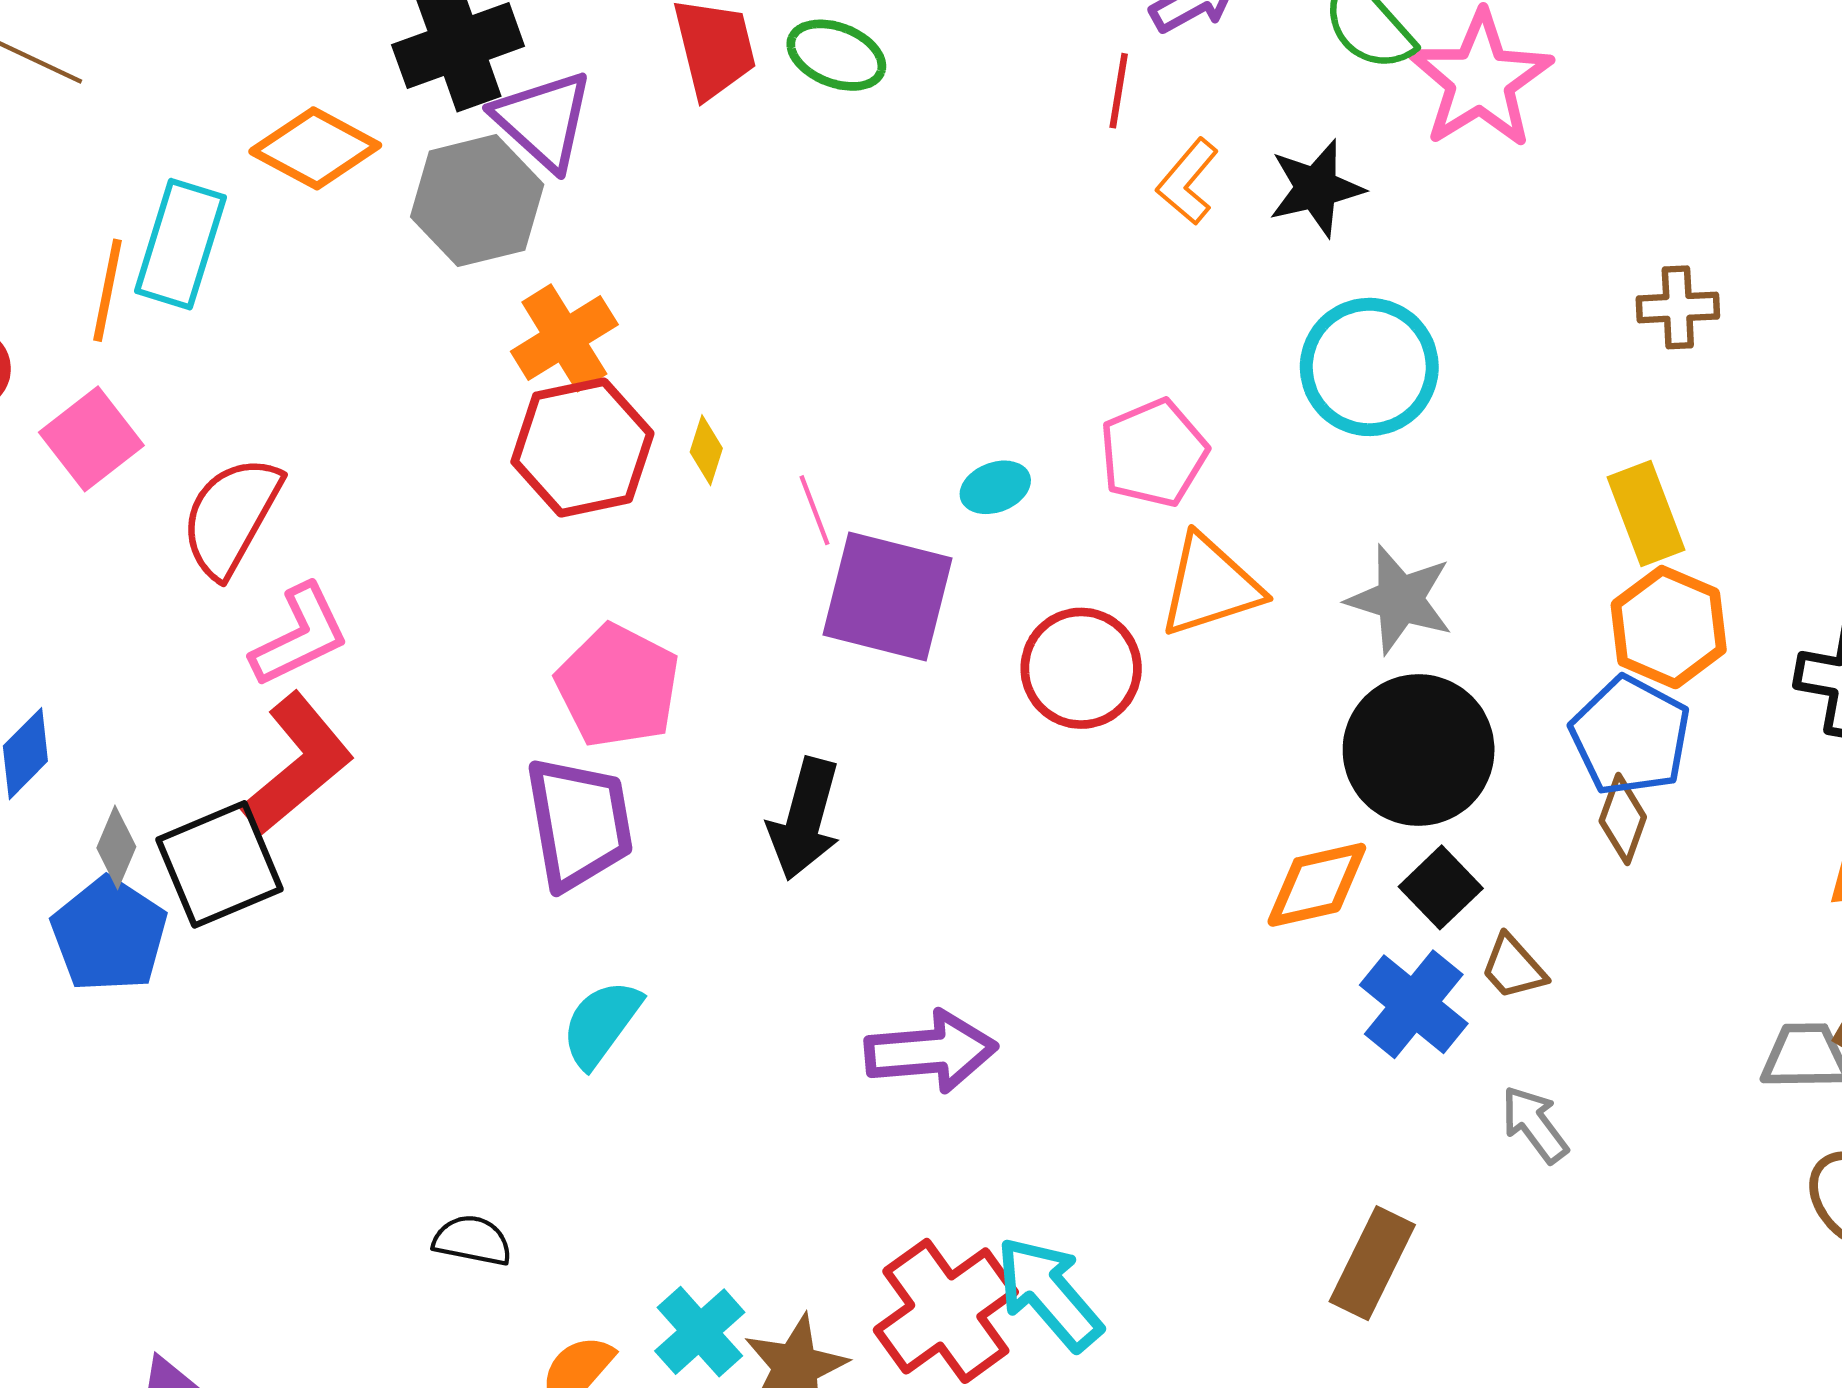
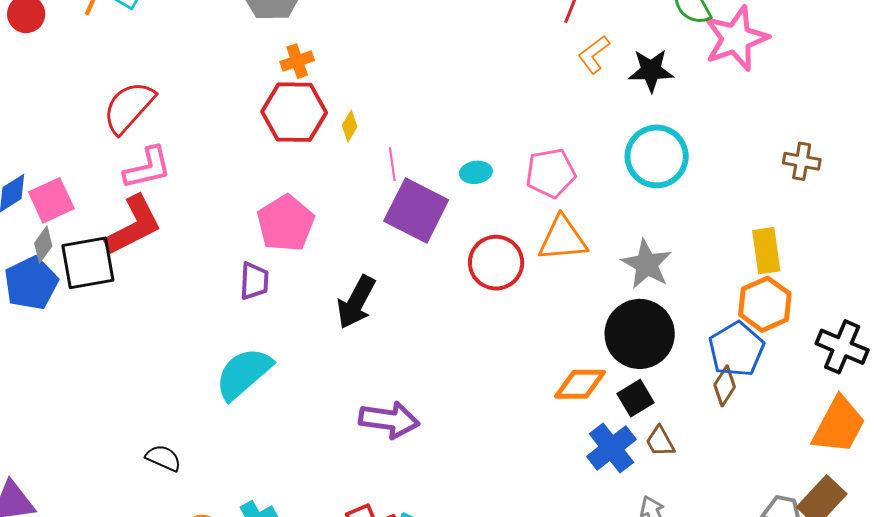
orange cross: (564, 338) -> (297, 61), size x0.7
pink square: (91, 439) -> (51, 200), moved
purple trapezoid: (579, 823) -> (254, 281), size x0.6
cyan semicircle: (601, 1024) -> (244, 373), size x1.4

